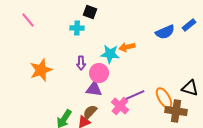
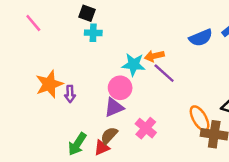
black square: (90, 12) -> (87, 13), moved
purple arrow: (81, 63) -> (70, 94), moved
purple triangle: (94, 89) -> (114, 107), turned -30
purple line: (135, 95) -> (164, 73), moved, turned 66

